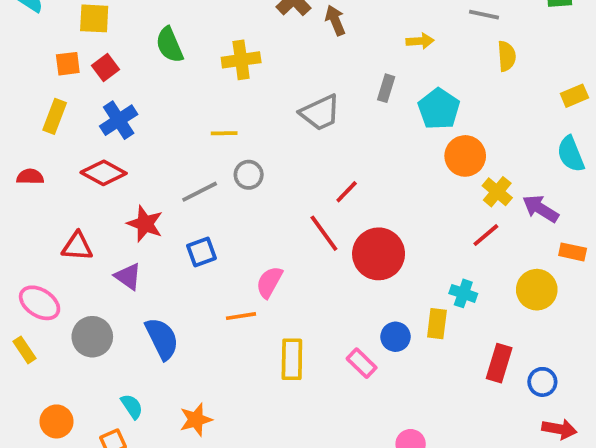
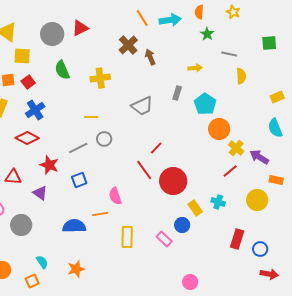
pink semicircle: (269, 282) -> (115, 196), turned -48
yellow rectangle: (437, 324) -> (195, 208), moved, turned -42
blue semicircle: (162, 339) -> (74, 226), moved, turned -65

